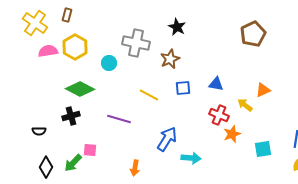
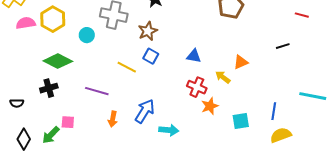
blue square: (183, 88) -> (151, 56), moved, turned 35
orange arrow: (135, 168) -> (113, 119), moved

